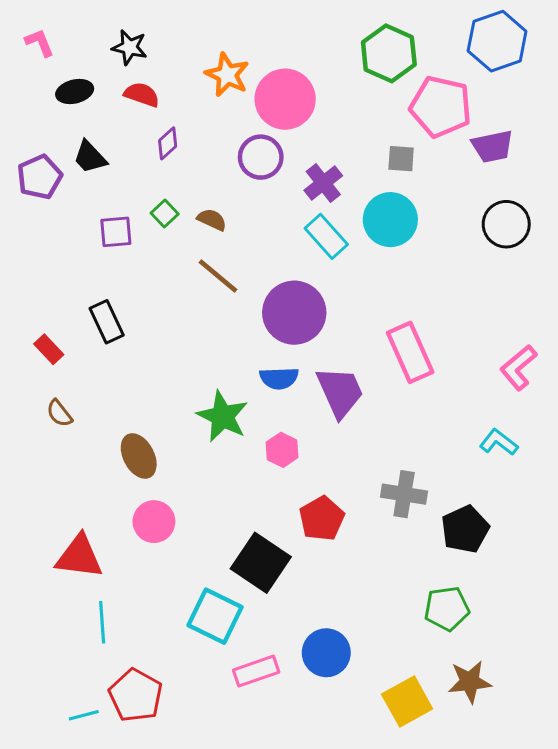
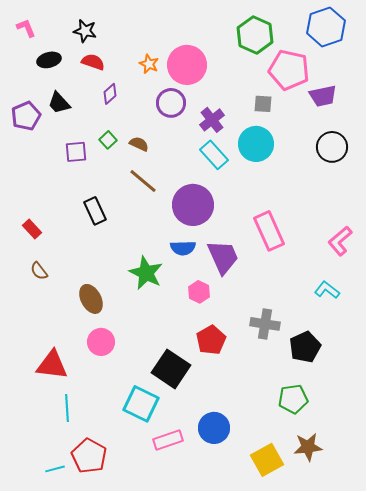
orange star: (227, 75) -> (149, 64), moved, size x0.7
black rectangle: (107, 322) -> (95, 211), moved
pink hexagon: (282, 450) -> (199, 292), moved

